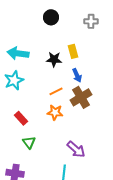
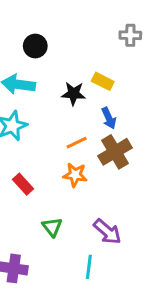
black circle: (51, 17) -> (35, 46), moved
yellow rectangle: (73, 51) -> (103, 81), turned -48
green triangle: (29, 142) -> (52, 227), moved

